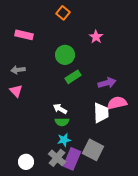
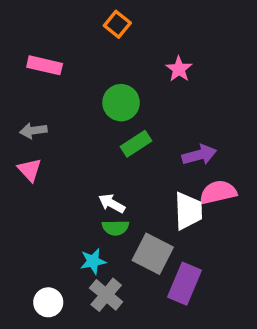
cyan star: (64, 140) -> (93, 261), moved
gray square: (93, 150) -> (153, 254), moved
purple rectangle: (72, 159) -> (184, 284), moved

